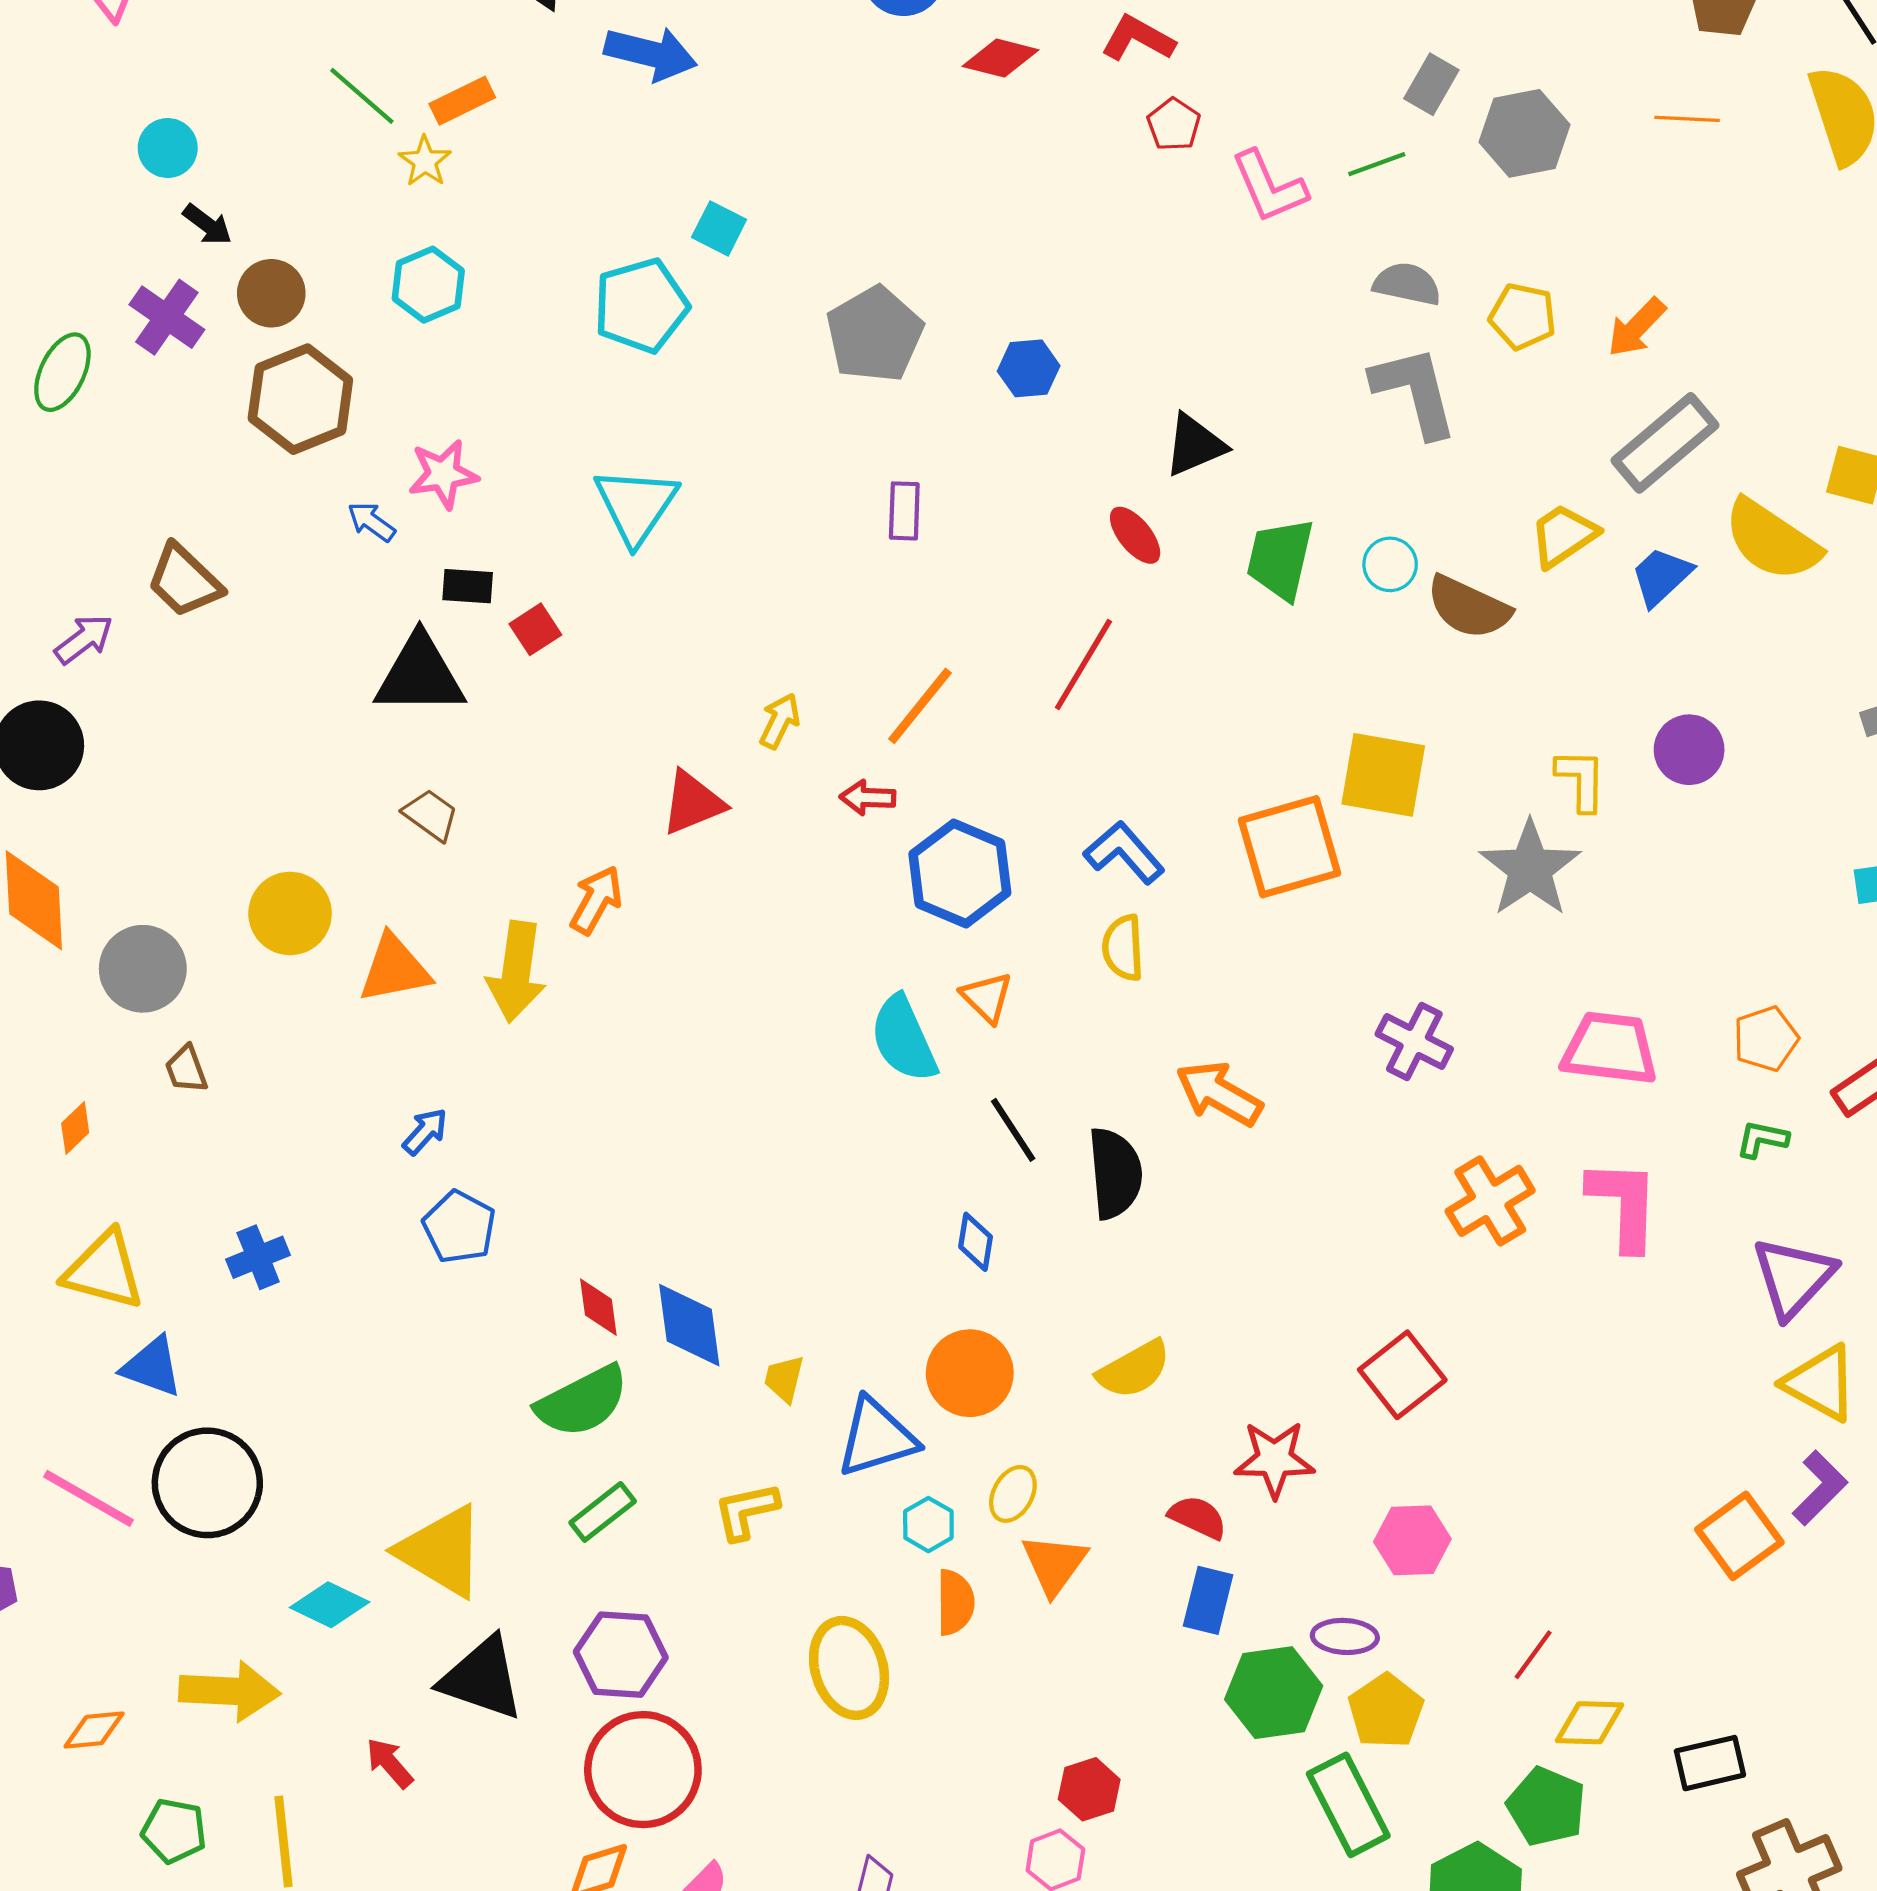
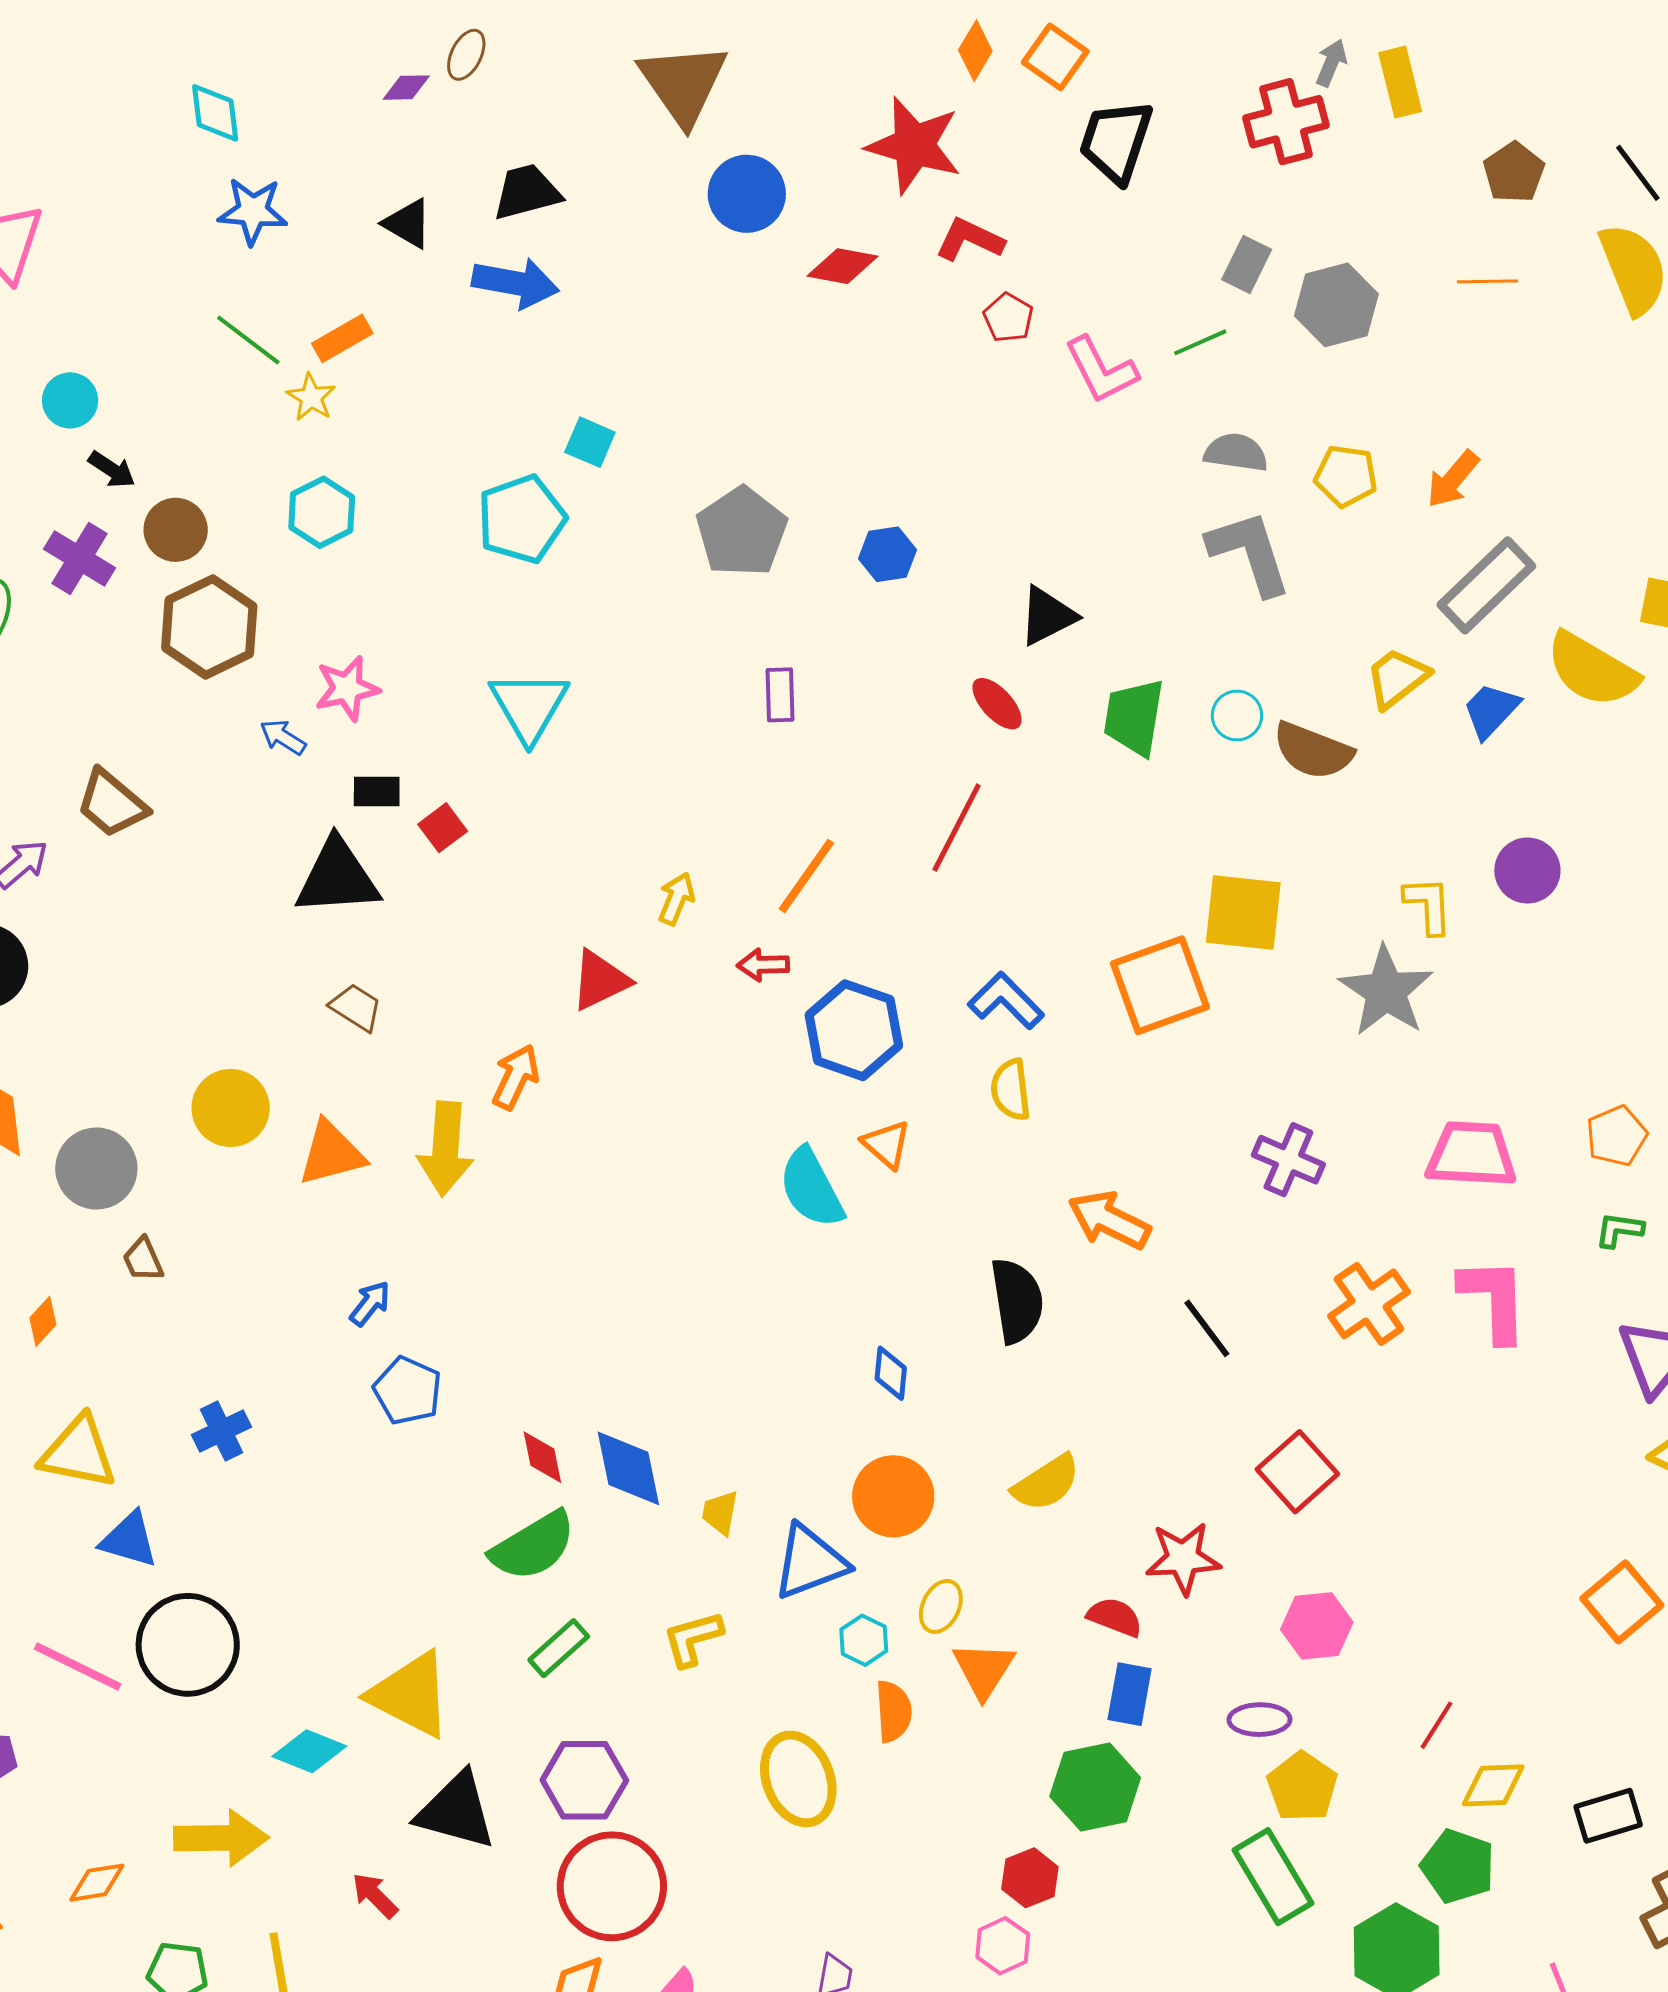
black line: (1013, 1130) -> (1207, 1328), moved
green hexagon: (1274, 1693) -> (1095, 1787), moved

